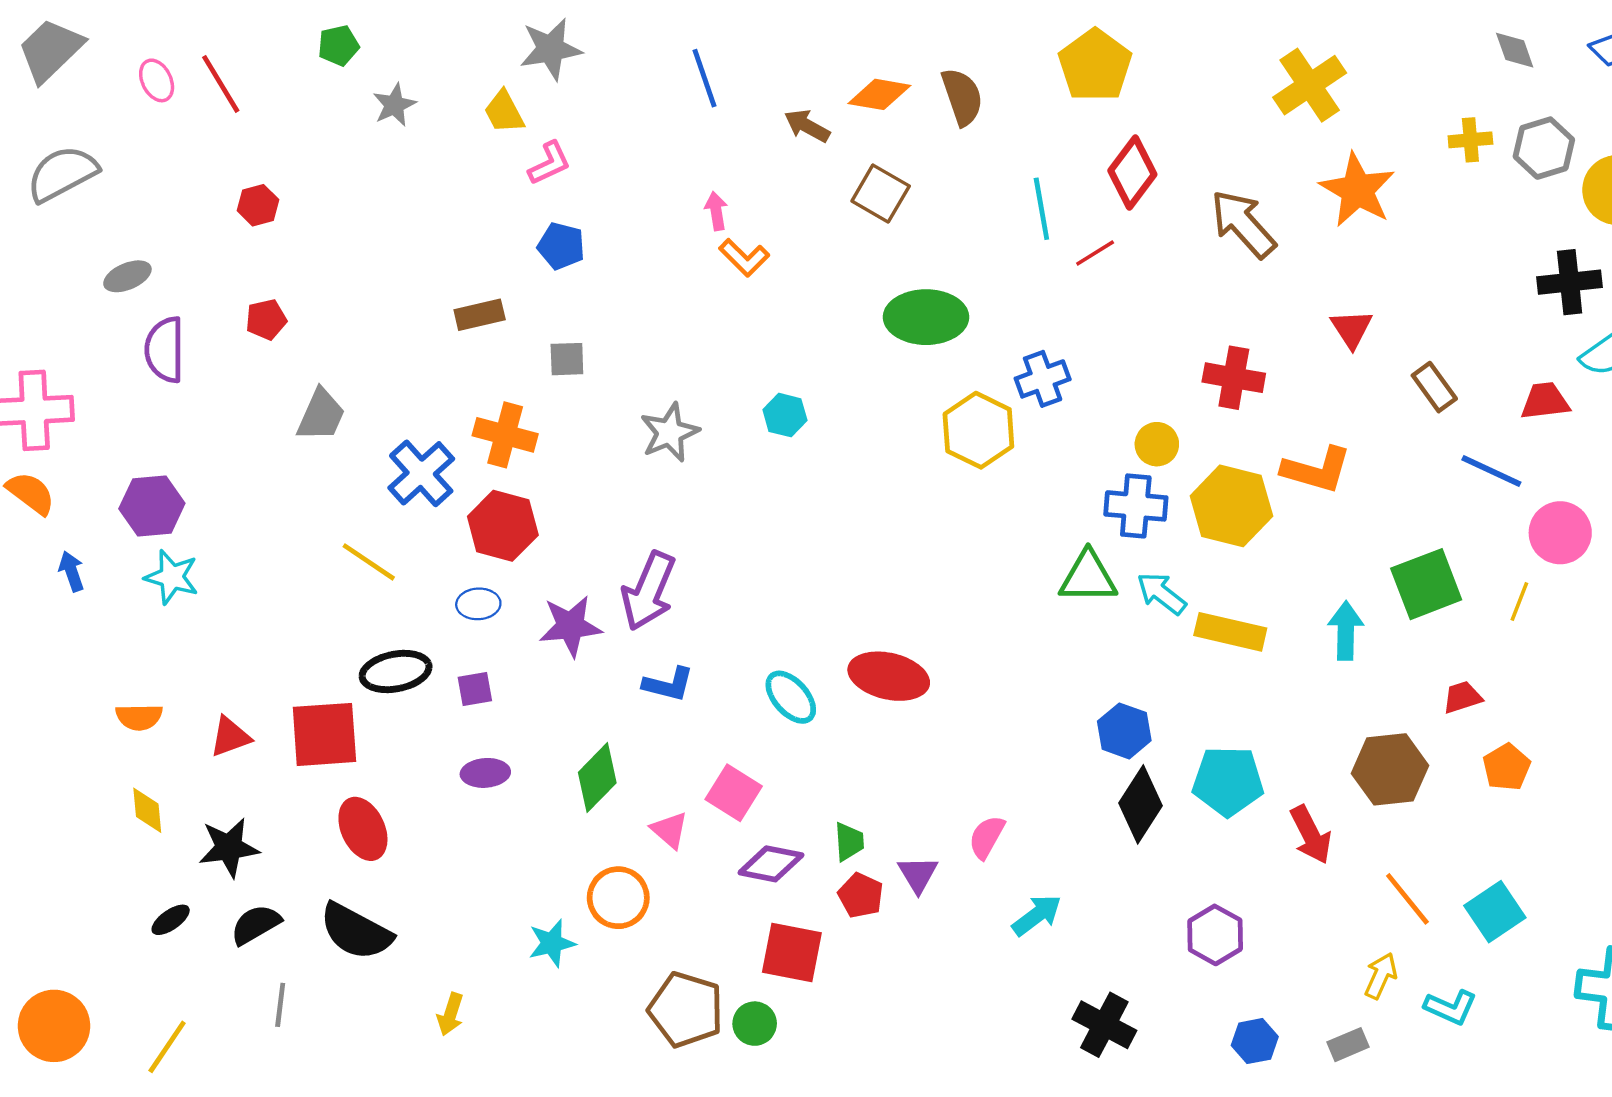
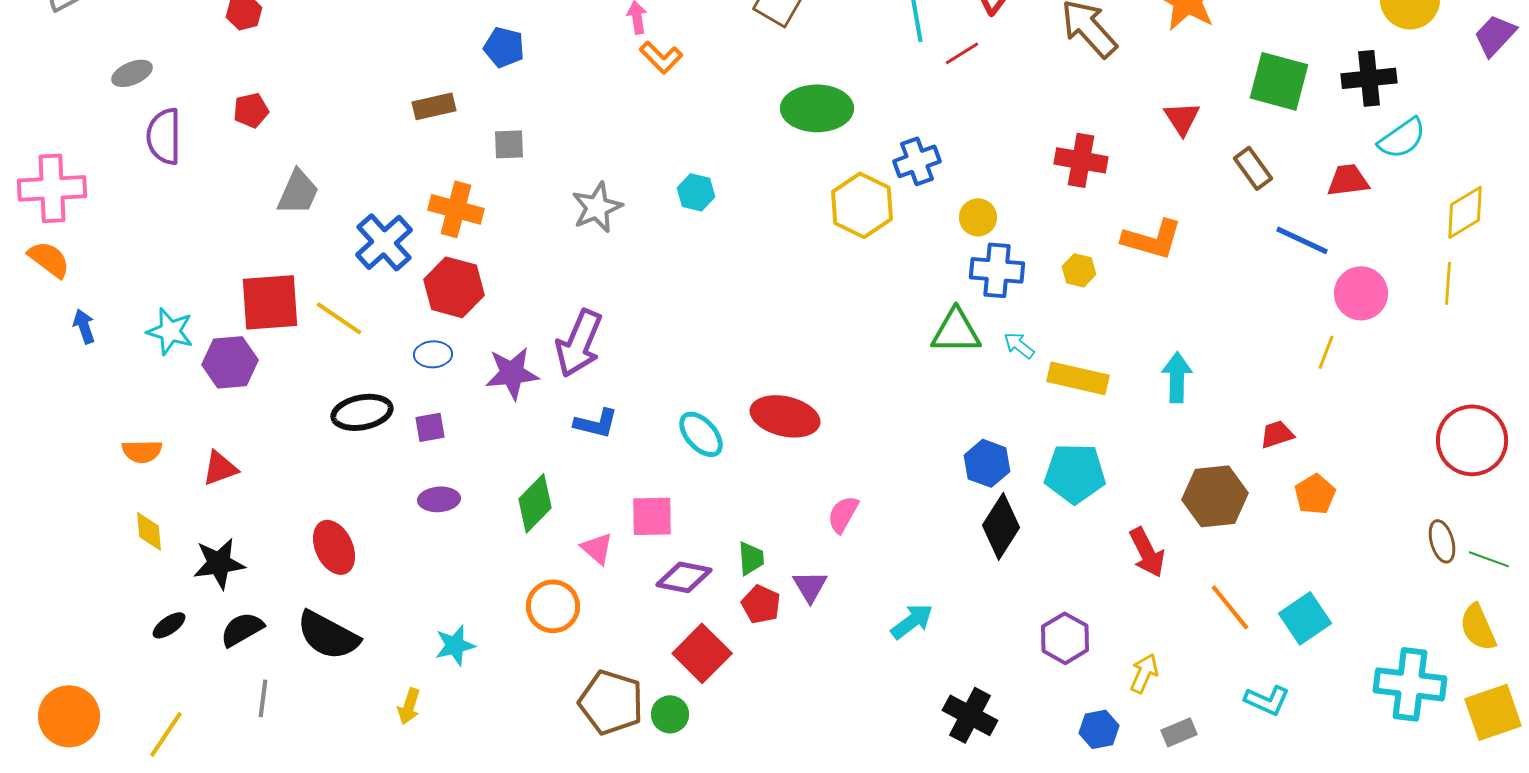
yellow circle: (1157, 444) -> (978, 217), moved
purple hexagon: (152, 506) -> (230, 362), moved
yellow hexagon: (1231, 506) -> (1079, 270), size x0.5
green square: (1426, 584) -> (1279, 81), moved, turned 36
cyan arrow: (1161, 593) -> (1019, 345), size x0.7
red square: (324, 734) -> (270, 302), moved
cyan pentagon: (1228, 781) -> (1075, 473), moved
pink square: (734, 793) -> (652, 516), turned -33
pink semicircle: (987, 837) -> (843, 514), moved
cyan star: (552, 943) -> (455, 645), moved
red square: (792, 952) -> (702, 653), turned 34
yellow arrow: (1381, 976) -> (1144, 673), moved

